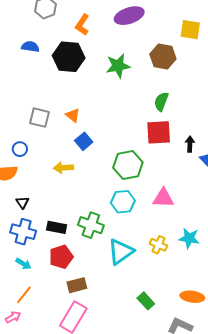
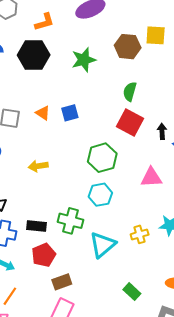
orange L-shape: (82, 25) -> (44, 22), turned -135
yellow square: (190, 30) -> (156, 35), moved
red square: (159, 132) -> (130, 123), turned 36
blue square: (84, 141) -> (70, 113), moved, turned 30
pink triangle: (163, 198) -> (151, 177), moved
yellow cross: (158, 245) -> (140, 234), turned -36

